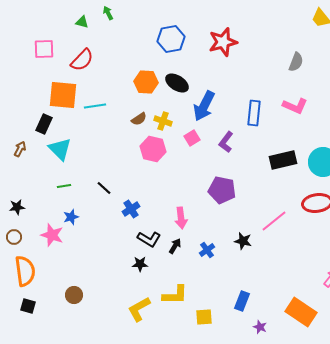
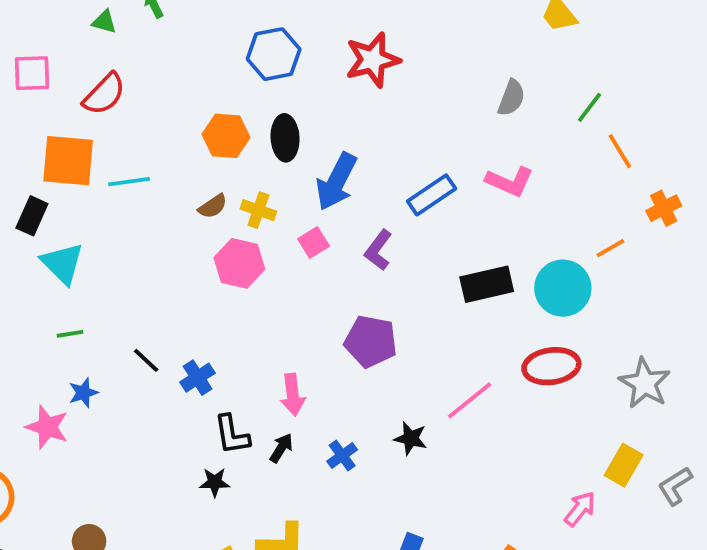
black ellipse: (177, 83) -> (285, 138), turned 55
blue rectangle: (254, 113) -> (432, 195), turned 50
black line: (104, 188) -> (146, 360), moved
black L-shape: (149, 239) -> (232, 435), turned 50

